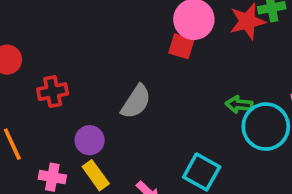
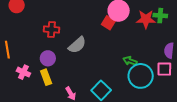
red cross: (53, 92) -> (51, 30), moved

